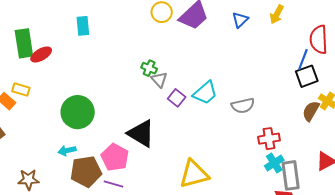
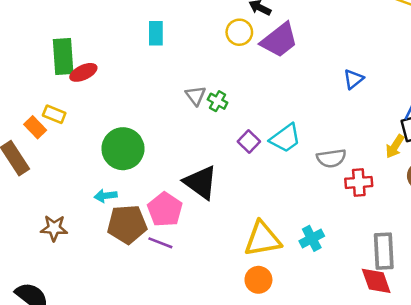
yellow arrow: (277, 14) -> (395, 146), moved
blue triangle: (240, 20) -> (354, 79), moved
cyan rectangle: (83, 26) -> (156, 33), moved
gray triangle: (159, 80) -> (196, 96), moved
red cross: (269, 139) -> (359, 182), moved
cyan cross: (274, 163) -> (312, 238), moved

